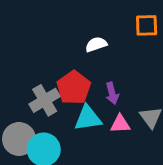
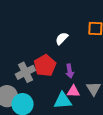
white semicircle: (96, 44) -> (62, 38), turned -32
cyan triangle: (88, 118) -> (63, 101), moved

